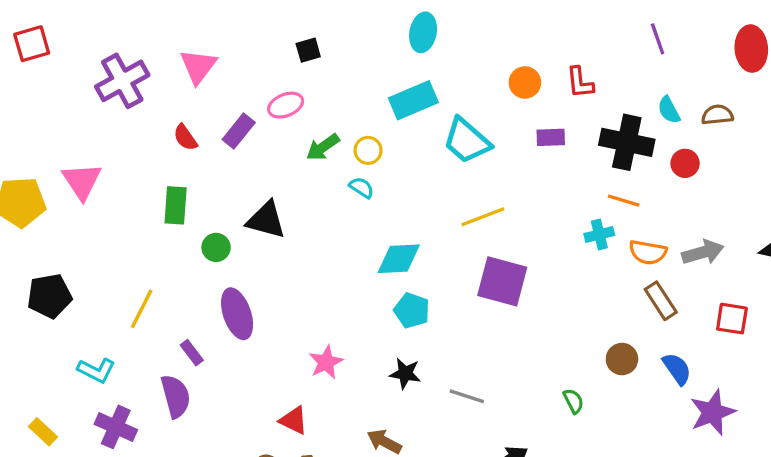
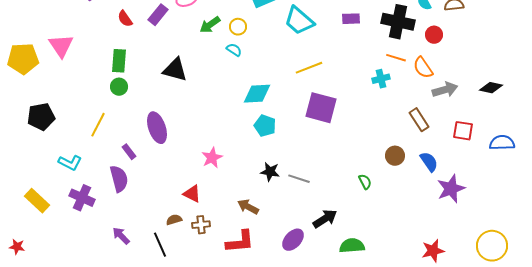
green circle: (216, 247) -> (119, 87), moved
orange semicircle: (648, 252) -> (423, 68), moved, turned 45
black star: (405, 374) -> (270, 172), moved
yellow rectangle: (43, 432) -> (37, 201), size x1.4

